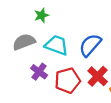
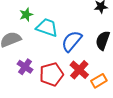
cyan trapezoid: (57, 45) -> (47, 28), moved

